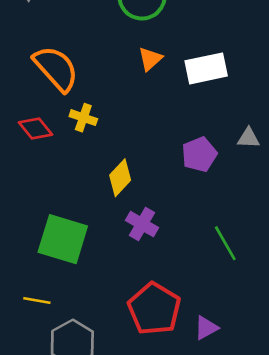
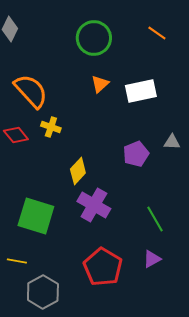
purple cross: (142, 224) -> (94, 205), size x1.4
purple triangle: (206, 328) -> (152, 259), moved

